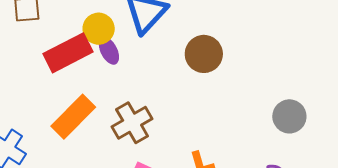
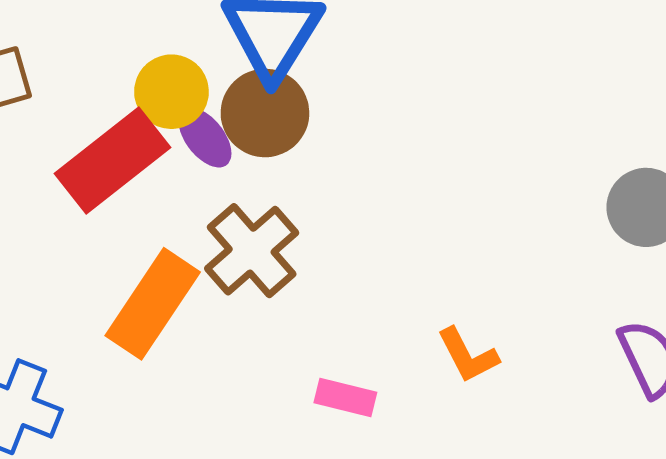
brown circle: (204, 54) -> (265, 113), moved
brown cross: (132, 123) -> (252, 251), moved

